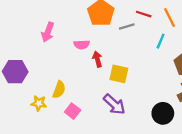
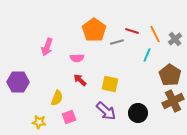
red arrow: (97, 59) -> (80, 80), moved, turned -32
yellow star: (39, 103) -> (39, 122), moved
pink square: (73, 111) -> (69, 117), turned 32
black circle: (163, 113) -> (138, 113), moved

